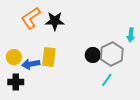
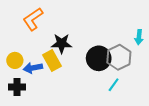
black star: (55, 21) -> (62, 43), moved
black circle: (93, 55) -> (99, 58), size x1.5
yellow rectangle: (49, 57) -> (52, 60), turned -36

